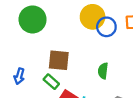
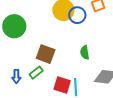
brown square: (59, 60) -> (46, 54), turned 30
green rectangle: (51, 82) -> (36, 73), moved, turned -64

